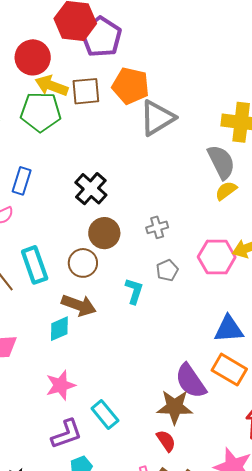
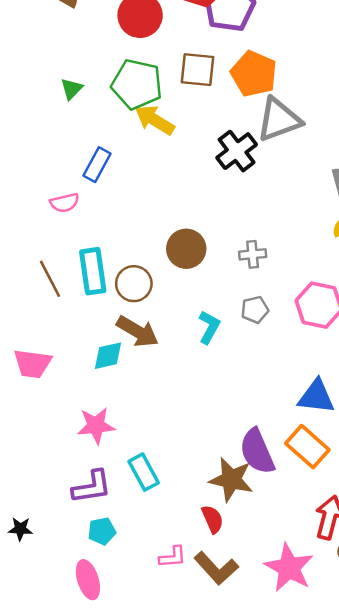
yellow arrow: (52, 86) -> (155, 120), moved
black cross: (91, 189) -> (237, 151), moved
brown circle: (83, 263) -> (134, 284), moved

